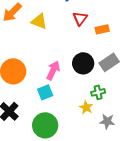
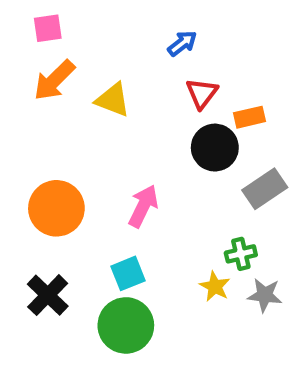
black circle: (83, 63) -> (215, 148), moved
cyan square: (45, 92) -> (128, 273), moved
gray star: (107, 121) -> (265, 295), moved

